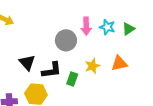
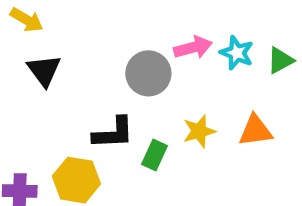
pink arrow: (86, 26) -> (193, 47), turned -108
black triangle: (27, 63) -> (44, 70), moved

